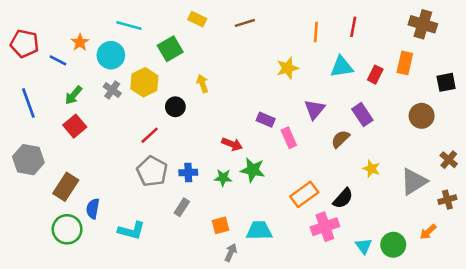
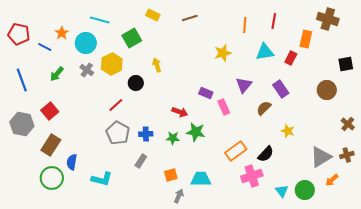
orange rectangle: (405, 63) -> (306, 39), moved
red square: (75, 126) -> (50, 111), moved
gray triangle: (414, 182) -> (321, 157), moved

